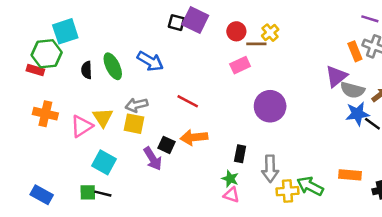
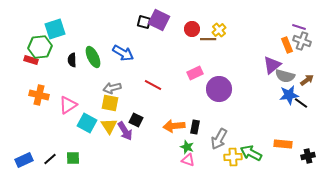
purple line: (370, 19) -> (299, 27), moved
pink rectangle: (240, 65) -> (195, 73), moved
yellow triangle: (103, 117) -> (109, 126), moved
orange arrow: (194, 137) -> (174, 126), moved
cyan square: (104, 162) -> (87, 123), moved
gray arrow: (270, 169) -> (219, 139), turned 30
black line: (103, 194) -> (50, 159), moved, turned -56
blue rectangle: (42, 195) -> (24, 160), moved, turned -54

